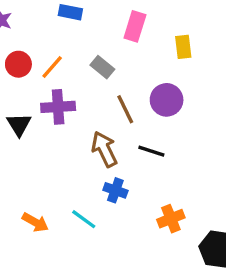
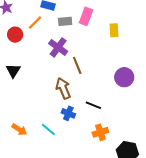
orange line: (52, 67) -> (35, 22), moved
gray rectangle: (102, 67) -> (65, 21), moved, turned -48
purple circle: (167, 100) -> (124, 77), moved
purple cross: (58, 107) -> (58, 47), moved, turned 36
black line: (151, 151) -> (93, 105), moved

